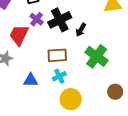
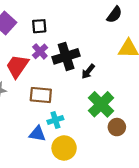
brown rectangle: (57, 55) -> (41, 95), moved
blue triangle: (31, 80) -> (37, 134), moved
brown circle: (115, 92) -> (117, 127), moved

